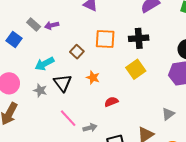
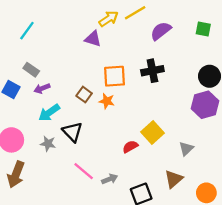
purple arrow: (52, 25) -> (42, 88), moved
yellow square: (136, 69) -> (153, 133), moved
orange star: (93, 78) -> (107, 101), moved
gray triangle: (168, 114) -> (186, 149), moved

